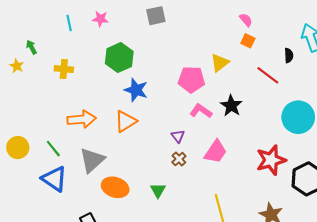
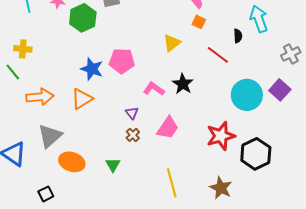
green hexagon: (119, 58) -> (83, 18), moved
pink pentagon: (191, 80) -> (122, 61), moved
green line: (53, 149) -> (13, 72), moved

